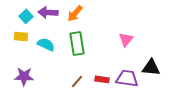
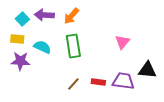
purple star: (24, 76) -> (20, 61), moved

